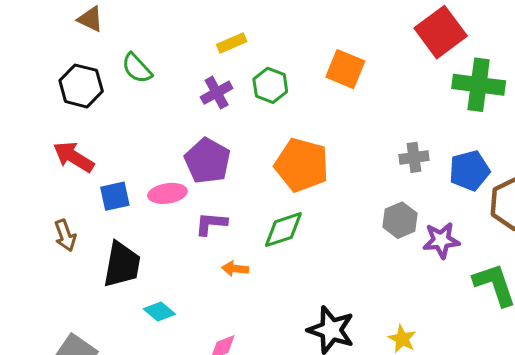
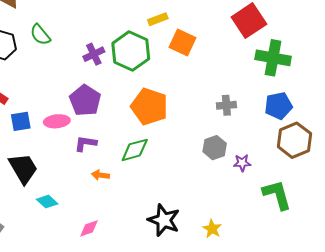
yellow rectangle: (232, 43) -> (158, 19), moved
green hexagon: (270, 85) -> (131, 51), size x1.6
blue pentagon: (469, 171) -> (278, 106), moved
purple star: (441, 240) -> (242, 163), size x0.7
black trapezoid: (122, 265) -> (23, 168), turned -44

